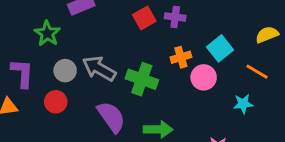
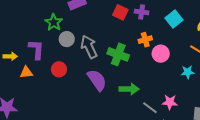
red square: (144, 18) -> (120, 12), turned -35
cyan square: (220, 48) -> (174, 19), moved
gray arrow: (99, 69) -> (89, 47), turned 35
gray circle: (65, 71) -> (67, 39), moved

